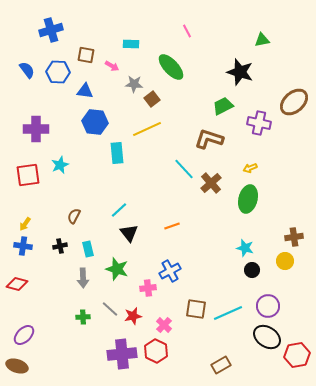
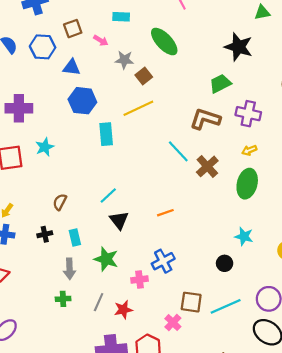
brown square: (86, 55) -> (73, 29), turned -30
purple cross: (259, 123) -> (248, 114), moved
black circle: (252, 270) -> (225, 263), moved
gray line: (110, 309) -> (99, 302), turned 72
green cross: (83, 317) -> (63, 299), moved
pink cross: (164, 325) -> (173, 323), moved

